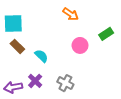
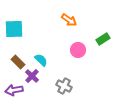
brown rectangle: (17, 46) -> (18, 62), moved
purple cross: (35, 81) -> (32, 76), moved

